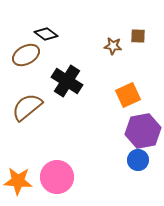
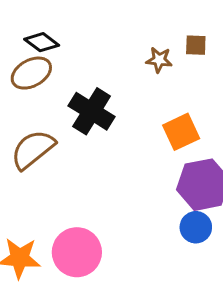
black diamond: (46, 34) -> (42, 42), moved

